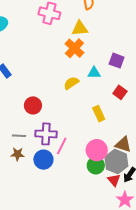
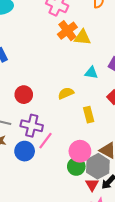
yellow triangle: (80, 28) -> (82, 37), moved
orange cross: (74, 48) -> (67, 31), moved
yellow semicircle: (71, 83) -> (66, 93), moved

